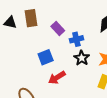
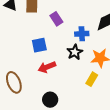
blue cross: (76, 39) -> (82, 34), moved

